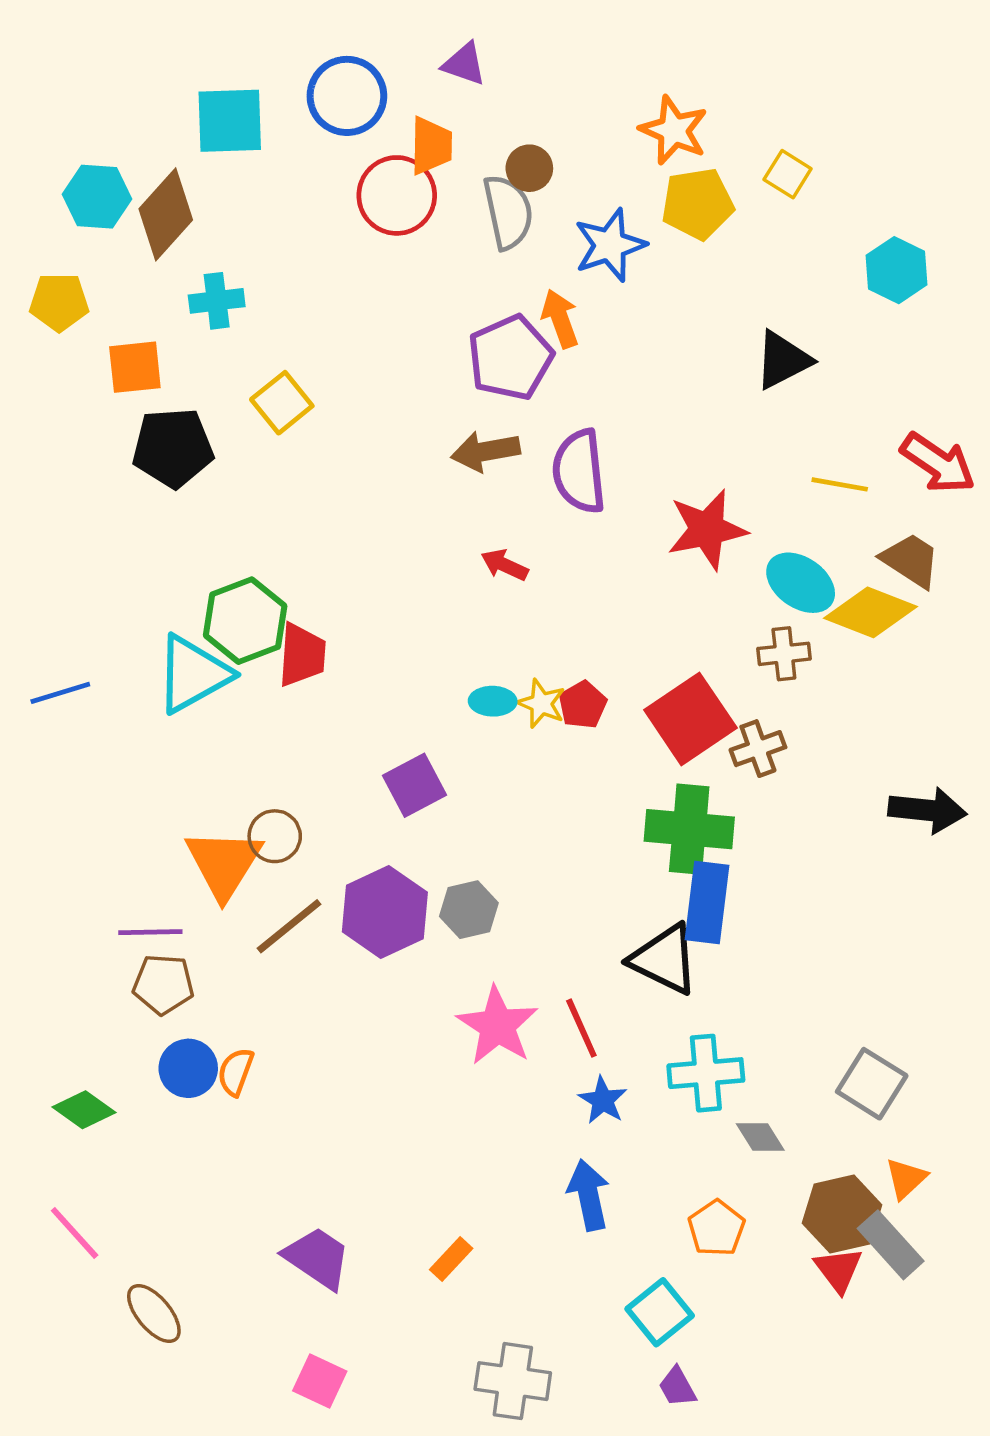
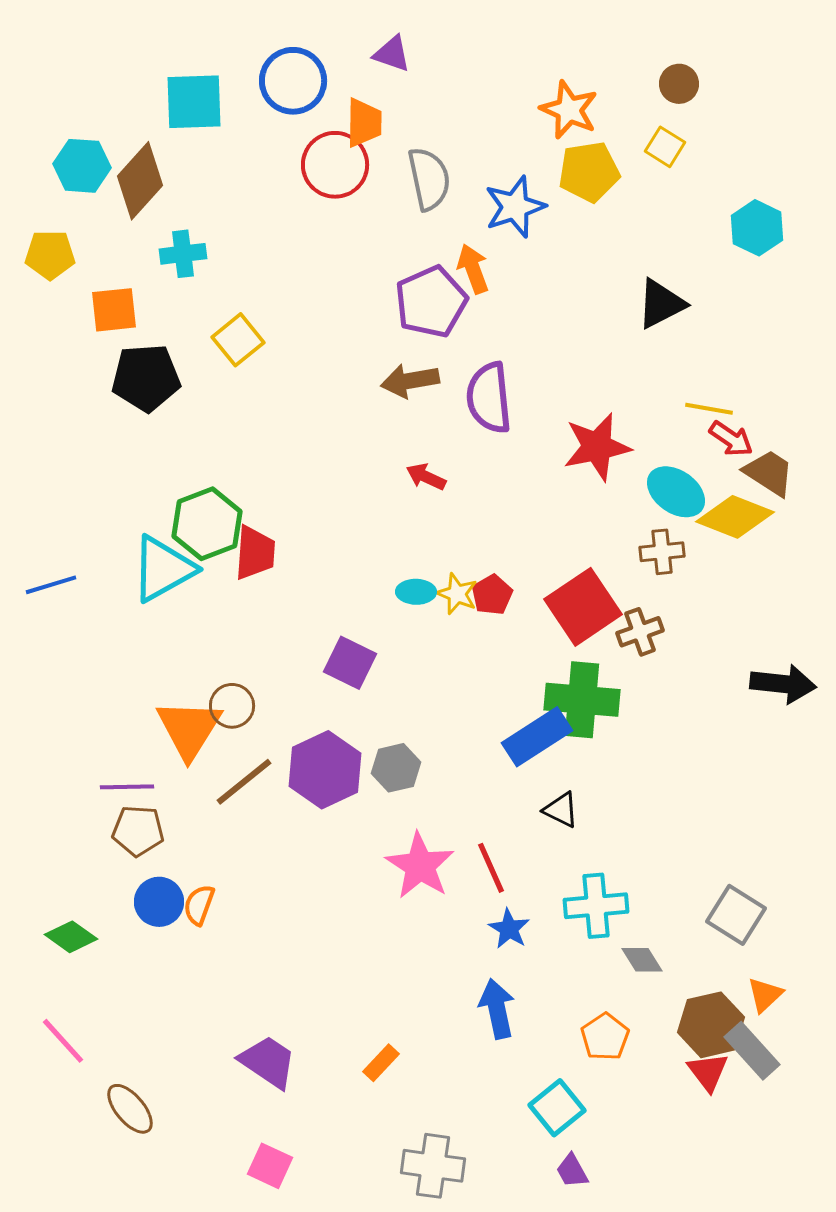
brown circle: (529, 168) -> (679, 84), moved
red arrow: (938, 463) -> (731, 439), moved, size x0.7
purple square: (414, 785) -> (350, 663), turned -36
blue rectangle: (707, 903) -> (537, 737), moved, turned 50
black triangle: (664, 959) -> (561, 810), size x0.6

